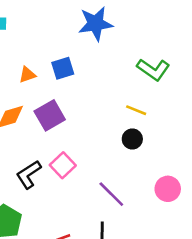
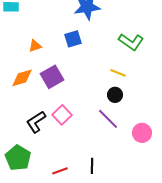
blue square: (63, 68) -> (73, 39), moved
purple line: (111, 194) -> (108, 119), moved

